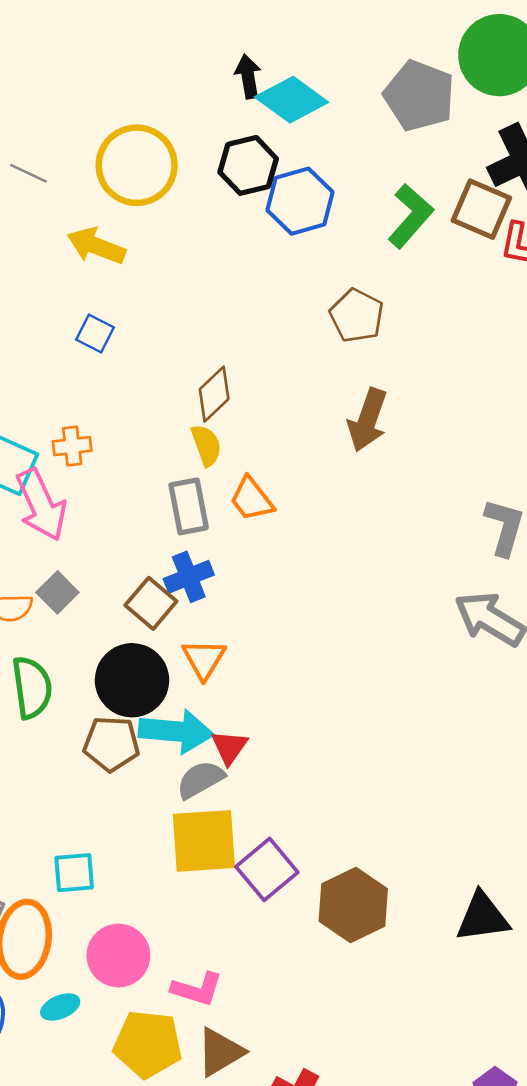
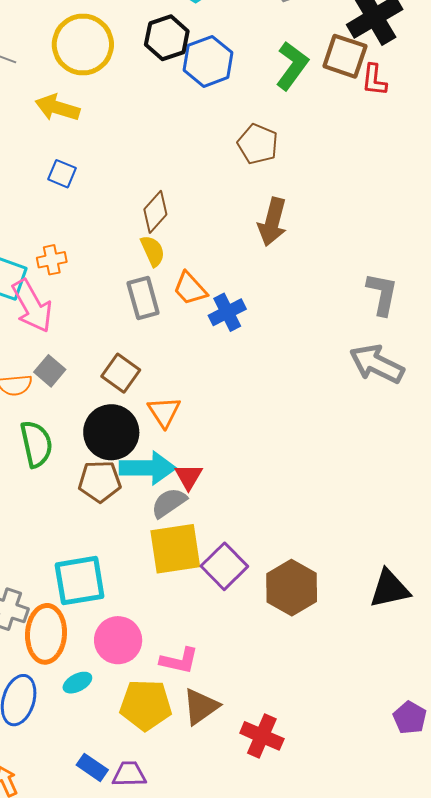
blue cross: (189, 577) -> (227, 312), moved
cyan square: (74, 873) -> (80, 581), size x1.6

